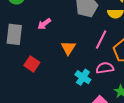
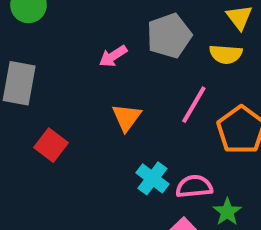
pink arrow: (44, 24) -> (113, 56), moved
pink semicircle: (105, 68) -> (194, 186), moved

